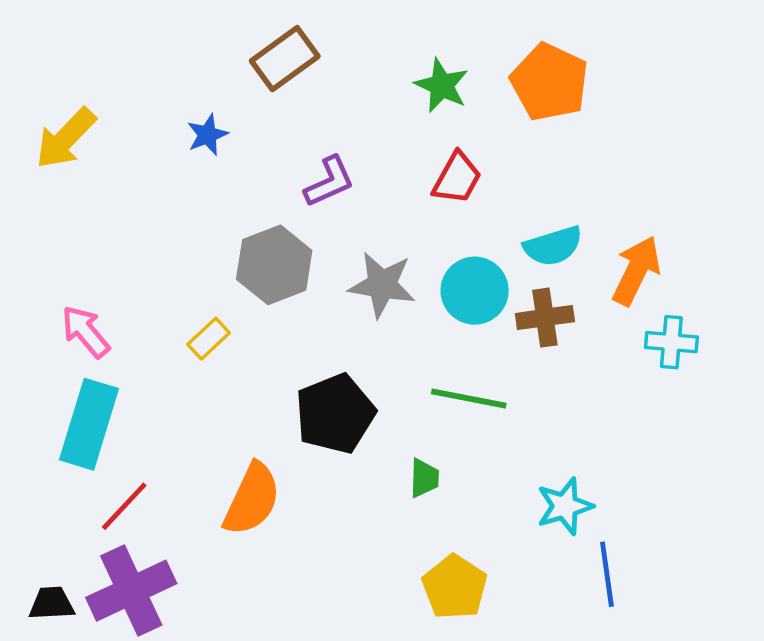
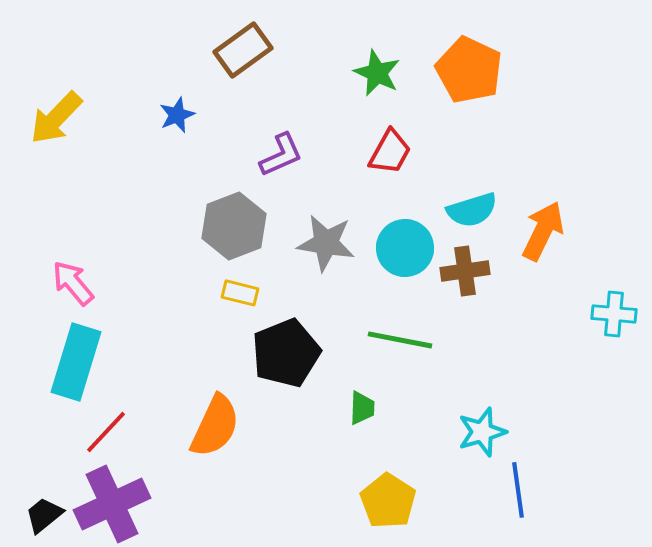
yellow rectangle: (209, 339) -> (240, 293), moved, turned 57
cyan cross: (671, 342) -> (614, 314), moved
black trapezoid: (52, 603) -> (44, 515), turned -36

